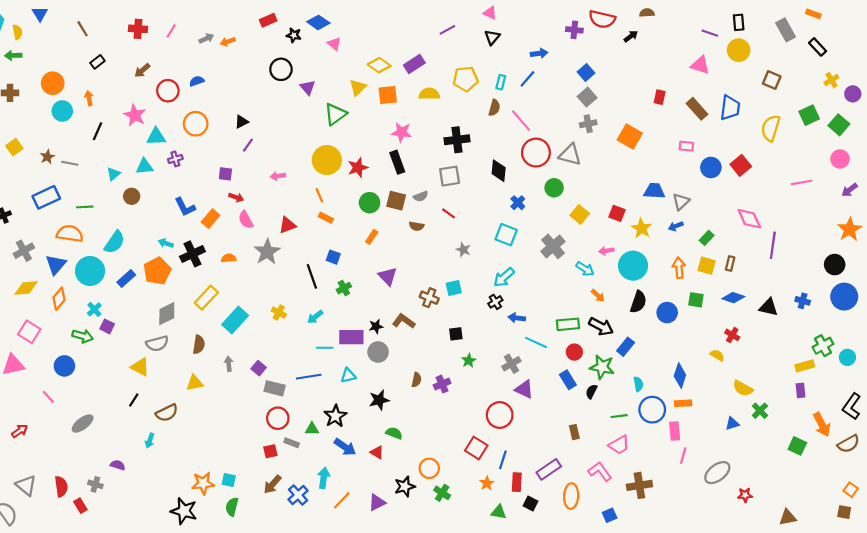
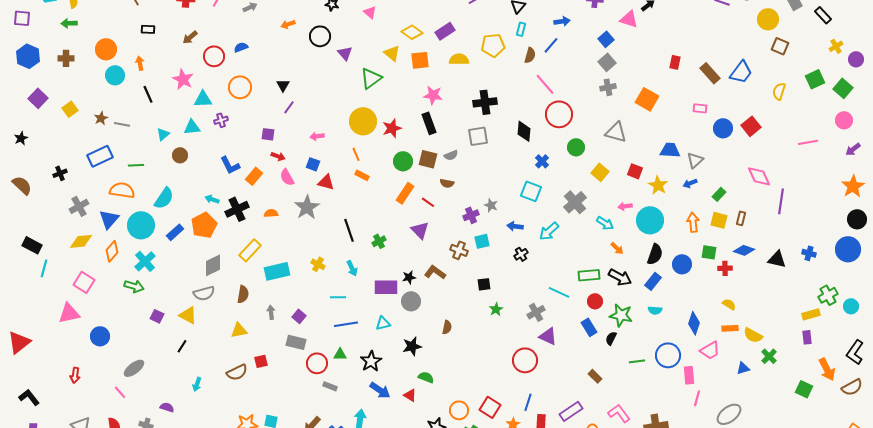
orange arrow: (228, 42) -> (288, 24), moved
yellow circle: (739, 50) -> (768, 19), moved
black rectangle: (97, 62) -> (148, 29), turned 40
pink triangle: (700, 65) -> (629, 19), moved
cyan rectangle: (501, 82) -> (521, 29), moved
yellow triangle: (358, 87) -> (392, 53), turned -36
brown semicircle: (494, 108) -> (530, 55), moved
blue trapezoid: (730, 108) -> (741, 72), turned 30
black triangle: (241, 122) -> (283, 85), turned -32
yellow semicircle: (771, 128) -> (779, 91), size x0.7
black line: (97, 131) -> (148, 94), turned -48
gray triangle: (570, 155) -> (616, 132), moved
red line: (448, 213) -> (428, 202), moved
red triangle: (287, 225) -> (326, 182), turned 36
orange rectangle: (372, 237) -> (405, 193), size x1.5
blue square: (333, 257) -> (313, 164), moved
black circle: (835, 265) -> (857, 219), moved
cyan arrow: (504, 277) -> (549, 231), moved
cyan cross: (94, 309) -> (145, 261), size x1.5
cyan arrow: (315, 317) -> (352, 268), turned -77
blue arrow: (517, 318) -> (515, 226), moved
cyan rectangle: (235, 320) -> (277, 271), turned 35
purple square: (107, 326) -> (157, 316), moved
red cross: (732, 335) -> (725, 268), moved, turned -32
blue rectangle: (626, 347) -> (653, 281), moved
cyan line: (325, 348) -> (338, 297), moved
blue circle: (64, 366) -> (100, 336), moved
purple cross: (442, 384) -> (471, 215), moved
cyan semicircle: (638, 384) -> (655, 310), moved, turned 104
gray rectangle: (275, 388) -> (296, 342), moved
pink line: (48, 397) -> (120, 392), moved
orange rectangle: (683, 403) -> (730, 328), moved
brown semicircle: (167, 413) -> (237, 372), moved
green triangle: (312, 429) -> (340, 354), moved
red arrow: (20, 431) -> (75, 375), turned 133
brown rectangle: (574, 432) -> (595, 376), turned -32
pink trapezoid: (619, 445) -> (710, 350), moved
red square: (476, 448) -> (490, 407), moved
red square: (270, 451) -> (261, 361), moved

